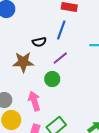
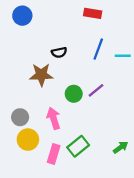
blue line: (61, 30) -> (98, 49), moved
purple line: (60, 58) -> (96, 90), moved

